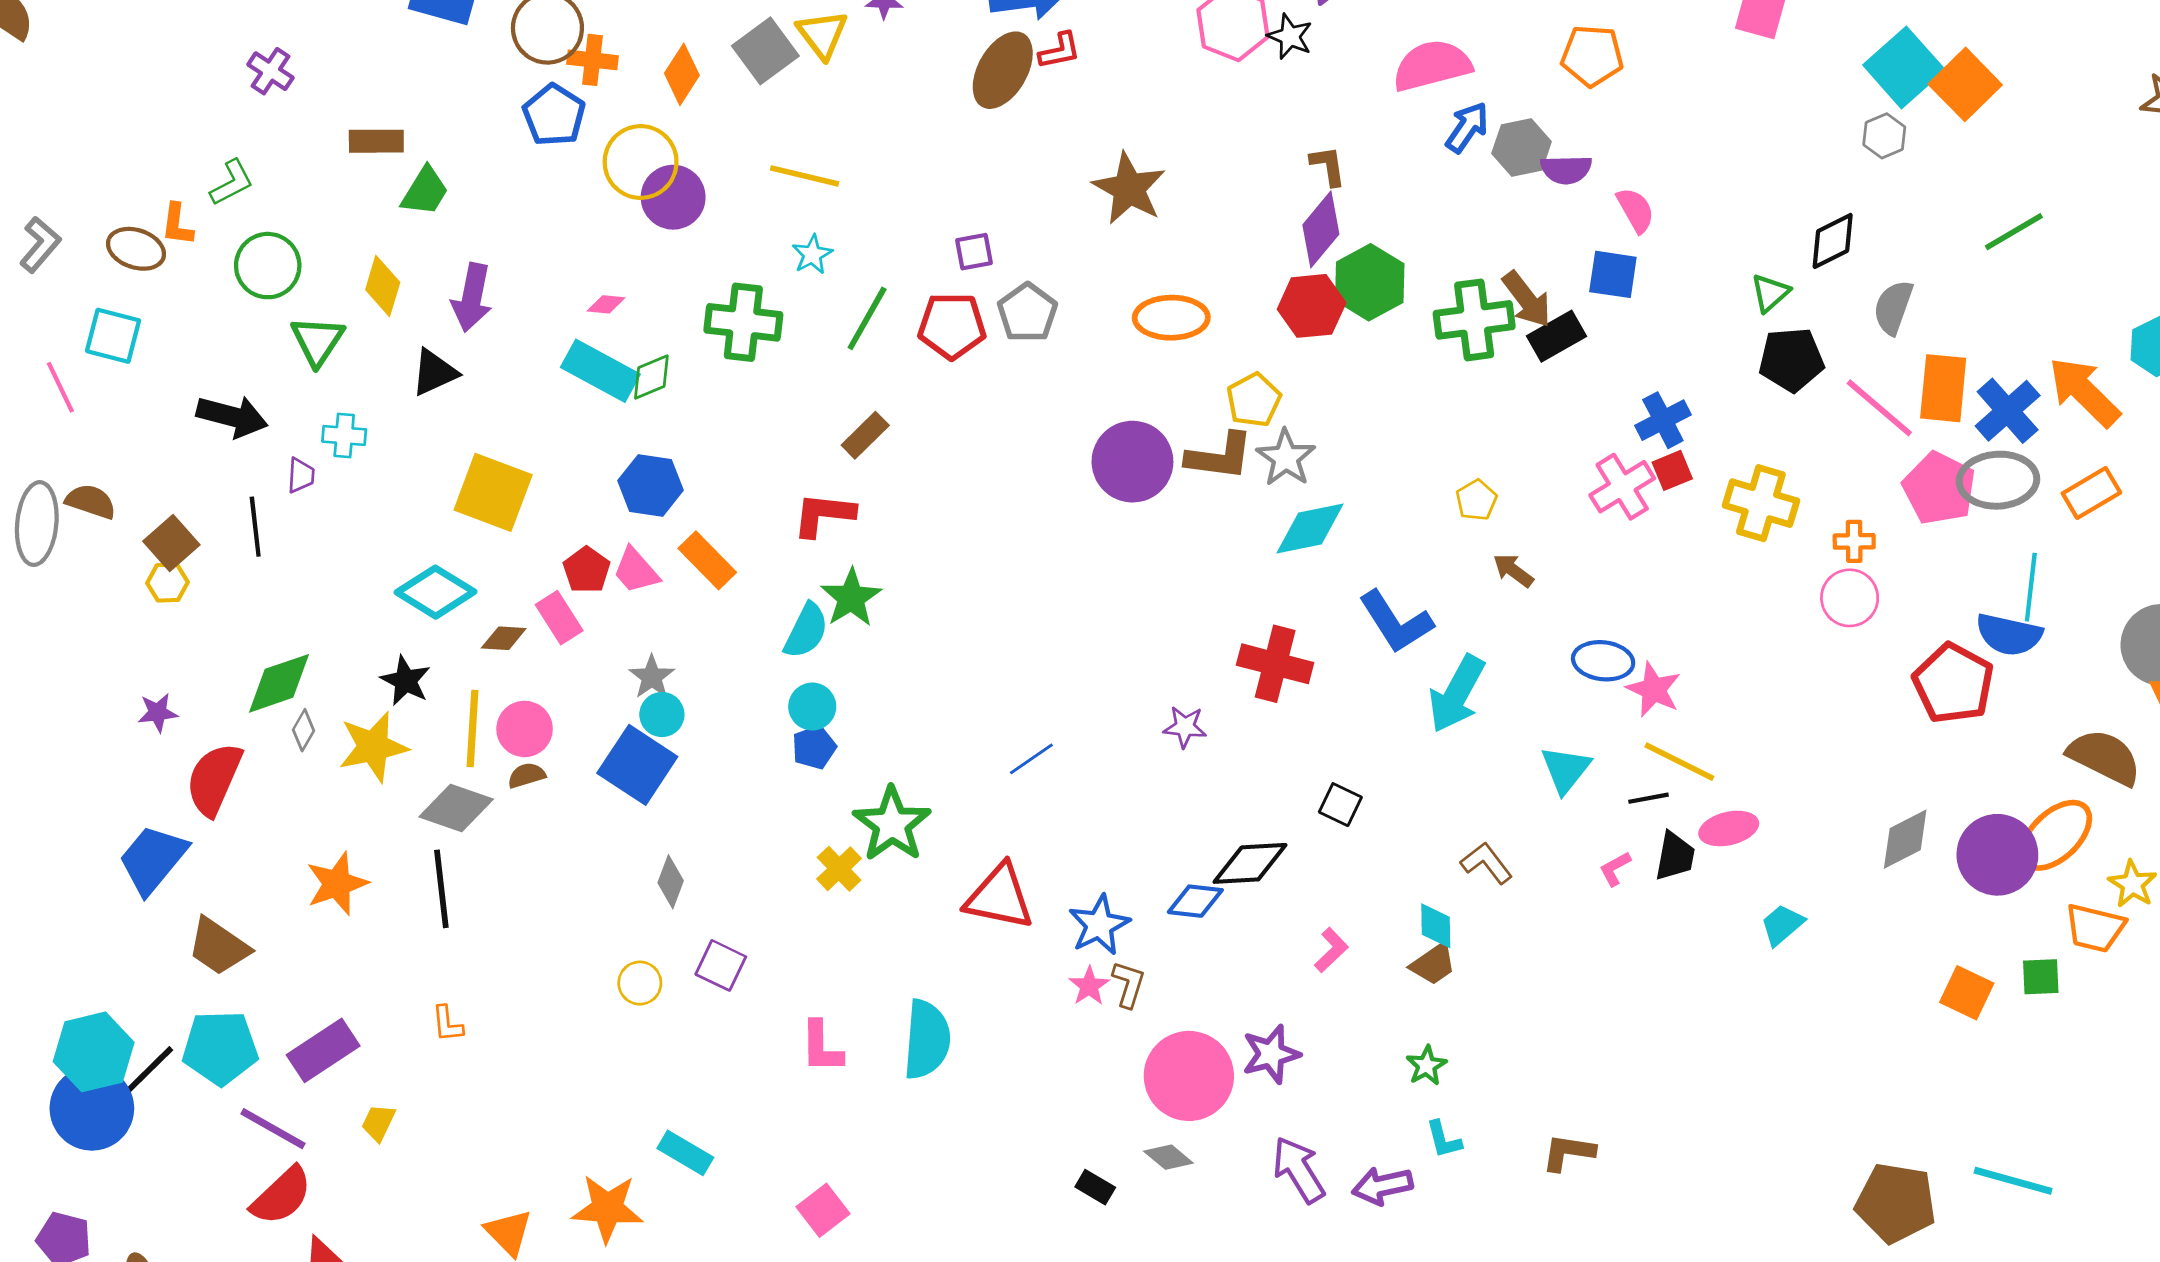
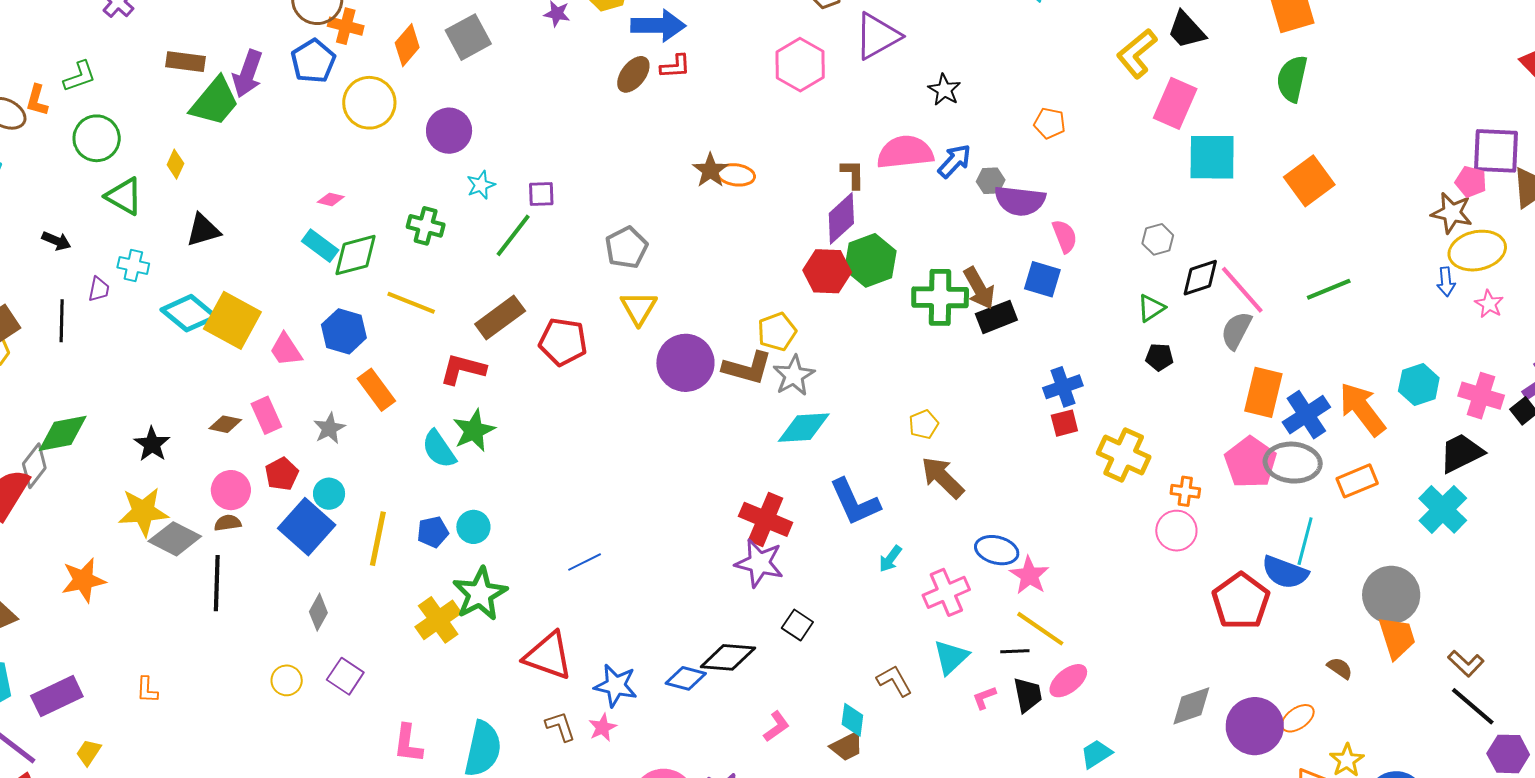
yellow triangle: (822, 34) -> (639, 308), moved
black star: (1290, 36) -> (944, 90), moved
orange pentagon: (1592, 56) -> (1050, 123), size x0.7
pink semicircle: (1432, 65) -> (905, 152), moved
cyan square: (1904, 67) -> (1212, 157), moved, turned 34
brown ellipse: (1003, 70) -> (633, 74), size x0.7
gray hexagon: (1884, 136) -> (1158, 239), moved
gray hexagon: (1522, 147) -> (991, 181), size x0.7
purple semicircle: (1566, 169) -> (1020, 201), size x1.4
yellow line: (805, 176) -> (411, 303), moved
brown star: (1129, 189) -> (710, 170), size x0.7
green trapezoid: (425, 191) -> (215, 102), size x1.4
purple circle: (673, 197) -> (449, 131), moved
purple square: (974, 252) -> (541, 194), moved
yellow diamond: (383, 286) -> (175, 164), size x0.7
purple arrow: (472, 298) -> (248, 74), moved
orange ellipse: (1171, 318) -> (736, 175), moved, size x0.7
green cross: (743, 322) -> (426, 226), size x0.7
red pentagon: (952, 326) -> (563, 342), moved
green triangle: (317, 341) -> (124, 196), turned -42
black pentagon: (1791, 360) -> (1159, 357), size x0.6
cyan rectangle: (600, 371) -> (320, 246), size x0.7
green diamond: (651, 377) -> (355, 255), size x1.4
pink line: (1879, 408) -> (1242, 290), moved
black arrow: (232, 416) -> (56, 241), size x0.6
brown rectangle: (865, 435) -> (500, 318), size x1.4
pink cross: (1622, 487) -> (946, 592), moved
red pentagon: (587, 570) -> (282, 474), moved
brown arrow: (1513, 570) -> (943, 477), size x1.6
pink trapezoid: (636, 571) -> (286, 350), moved
cyan diamond: (435, 592) -> (189, 313), moved
cyan semicircle: (806, 631) -> (439, 449), turned 111
gray star: (652, 677) -> (329, 428), moved
cyan arrow: (1457, 694) -> (890, 559), size x0.5
cyan circle: (812, 707) -> (473, 527), moved
purple star: (1185, 727) -> (759, 563), moved, size x1.6
yellow line: (472, 728) -> (378, 539), moved
gray diamond: (303, 730) -> (34, 466), moved, size x1.5
yellow star: (373, 747) -> (143, 512), moved
brown semicircle: (2104, 757) -> (1340, 668), size x0.5
cyan triangle: (1566, 769) -> (951, 657), moved
pink ellipse: (1729, 828) -> (1068, 681), turned -33
orange ellipse: (2056, 835) -> (1298, 718), size x0.6
black trapezoid: (1675, 856) -> (1028, 695), turned -30
yellow cross: (839, 869) -> (438, 620), size x1.4
black line: (441, 889) -> (217, 583), moved
blue star: (1099, 925) -> (616, 686), turned 30
brown L-shape: (1129, 984) -> (560, 726), moved, turned -44

